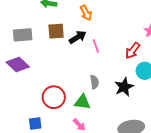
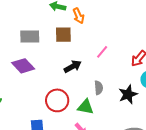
orange arrow: (86, 13) -> (79, 16), moved
black arrow: (78, 37) -> (73, 66), moved
pink line: (96, 46) -> (102, 52), turned 56

